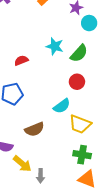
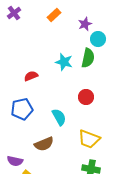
green semicircle: (79, 53) -> (88, 58), moved, turned -30
cyan semicircle: (62, 106) -> (59, 117), moved, turned -84

